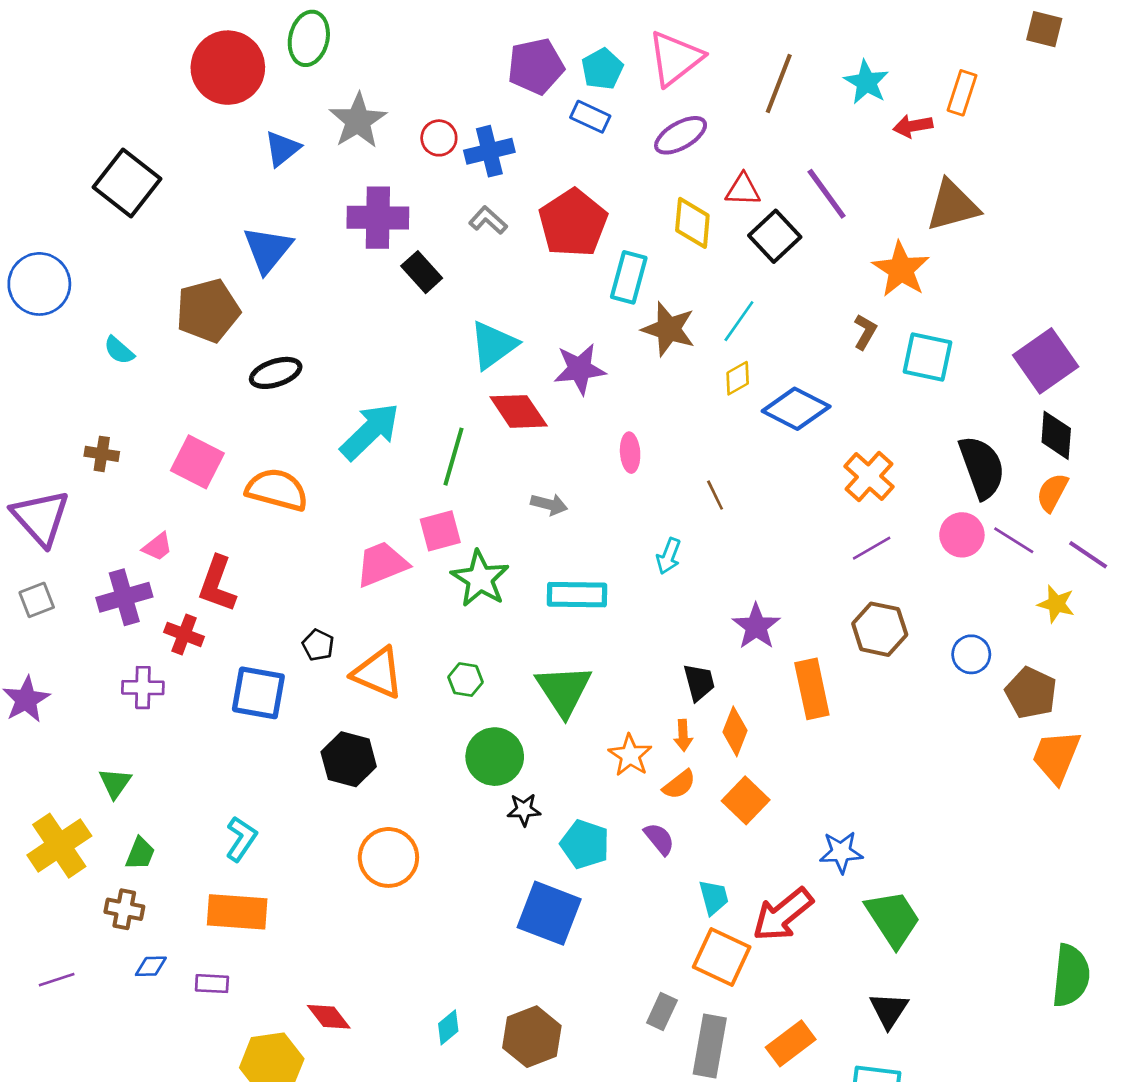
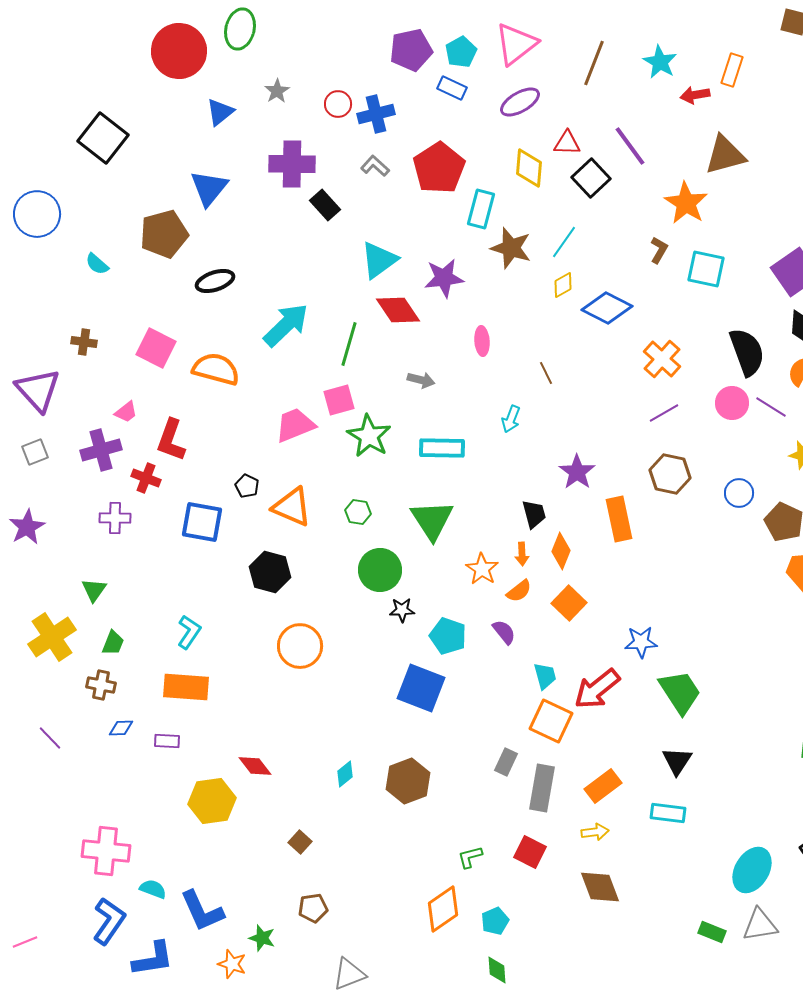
gray star: (358, 121) -> (277, 91), size x0.6
purple line: (57, 980) -> (50, 738), turned 64

